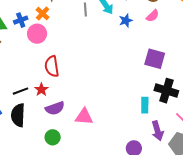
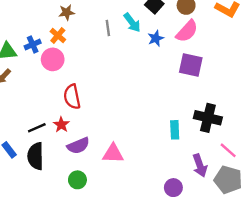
pink semicircle: (153, 16) -> (187, 31), size x1.5
purple square: (155, 59) -> (191, 65), moved
cyan rectangle: (145, 105) -> (175, 130), moved

